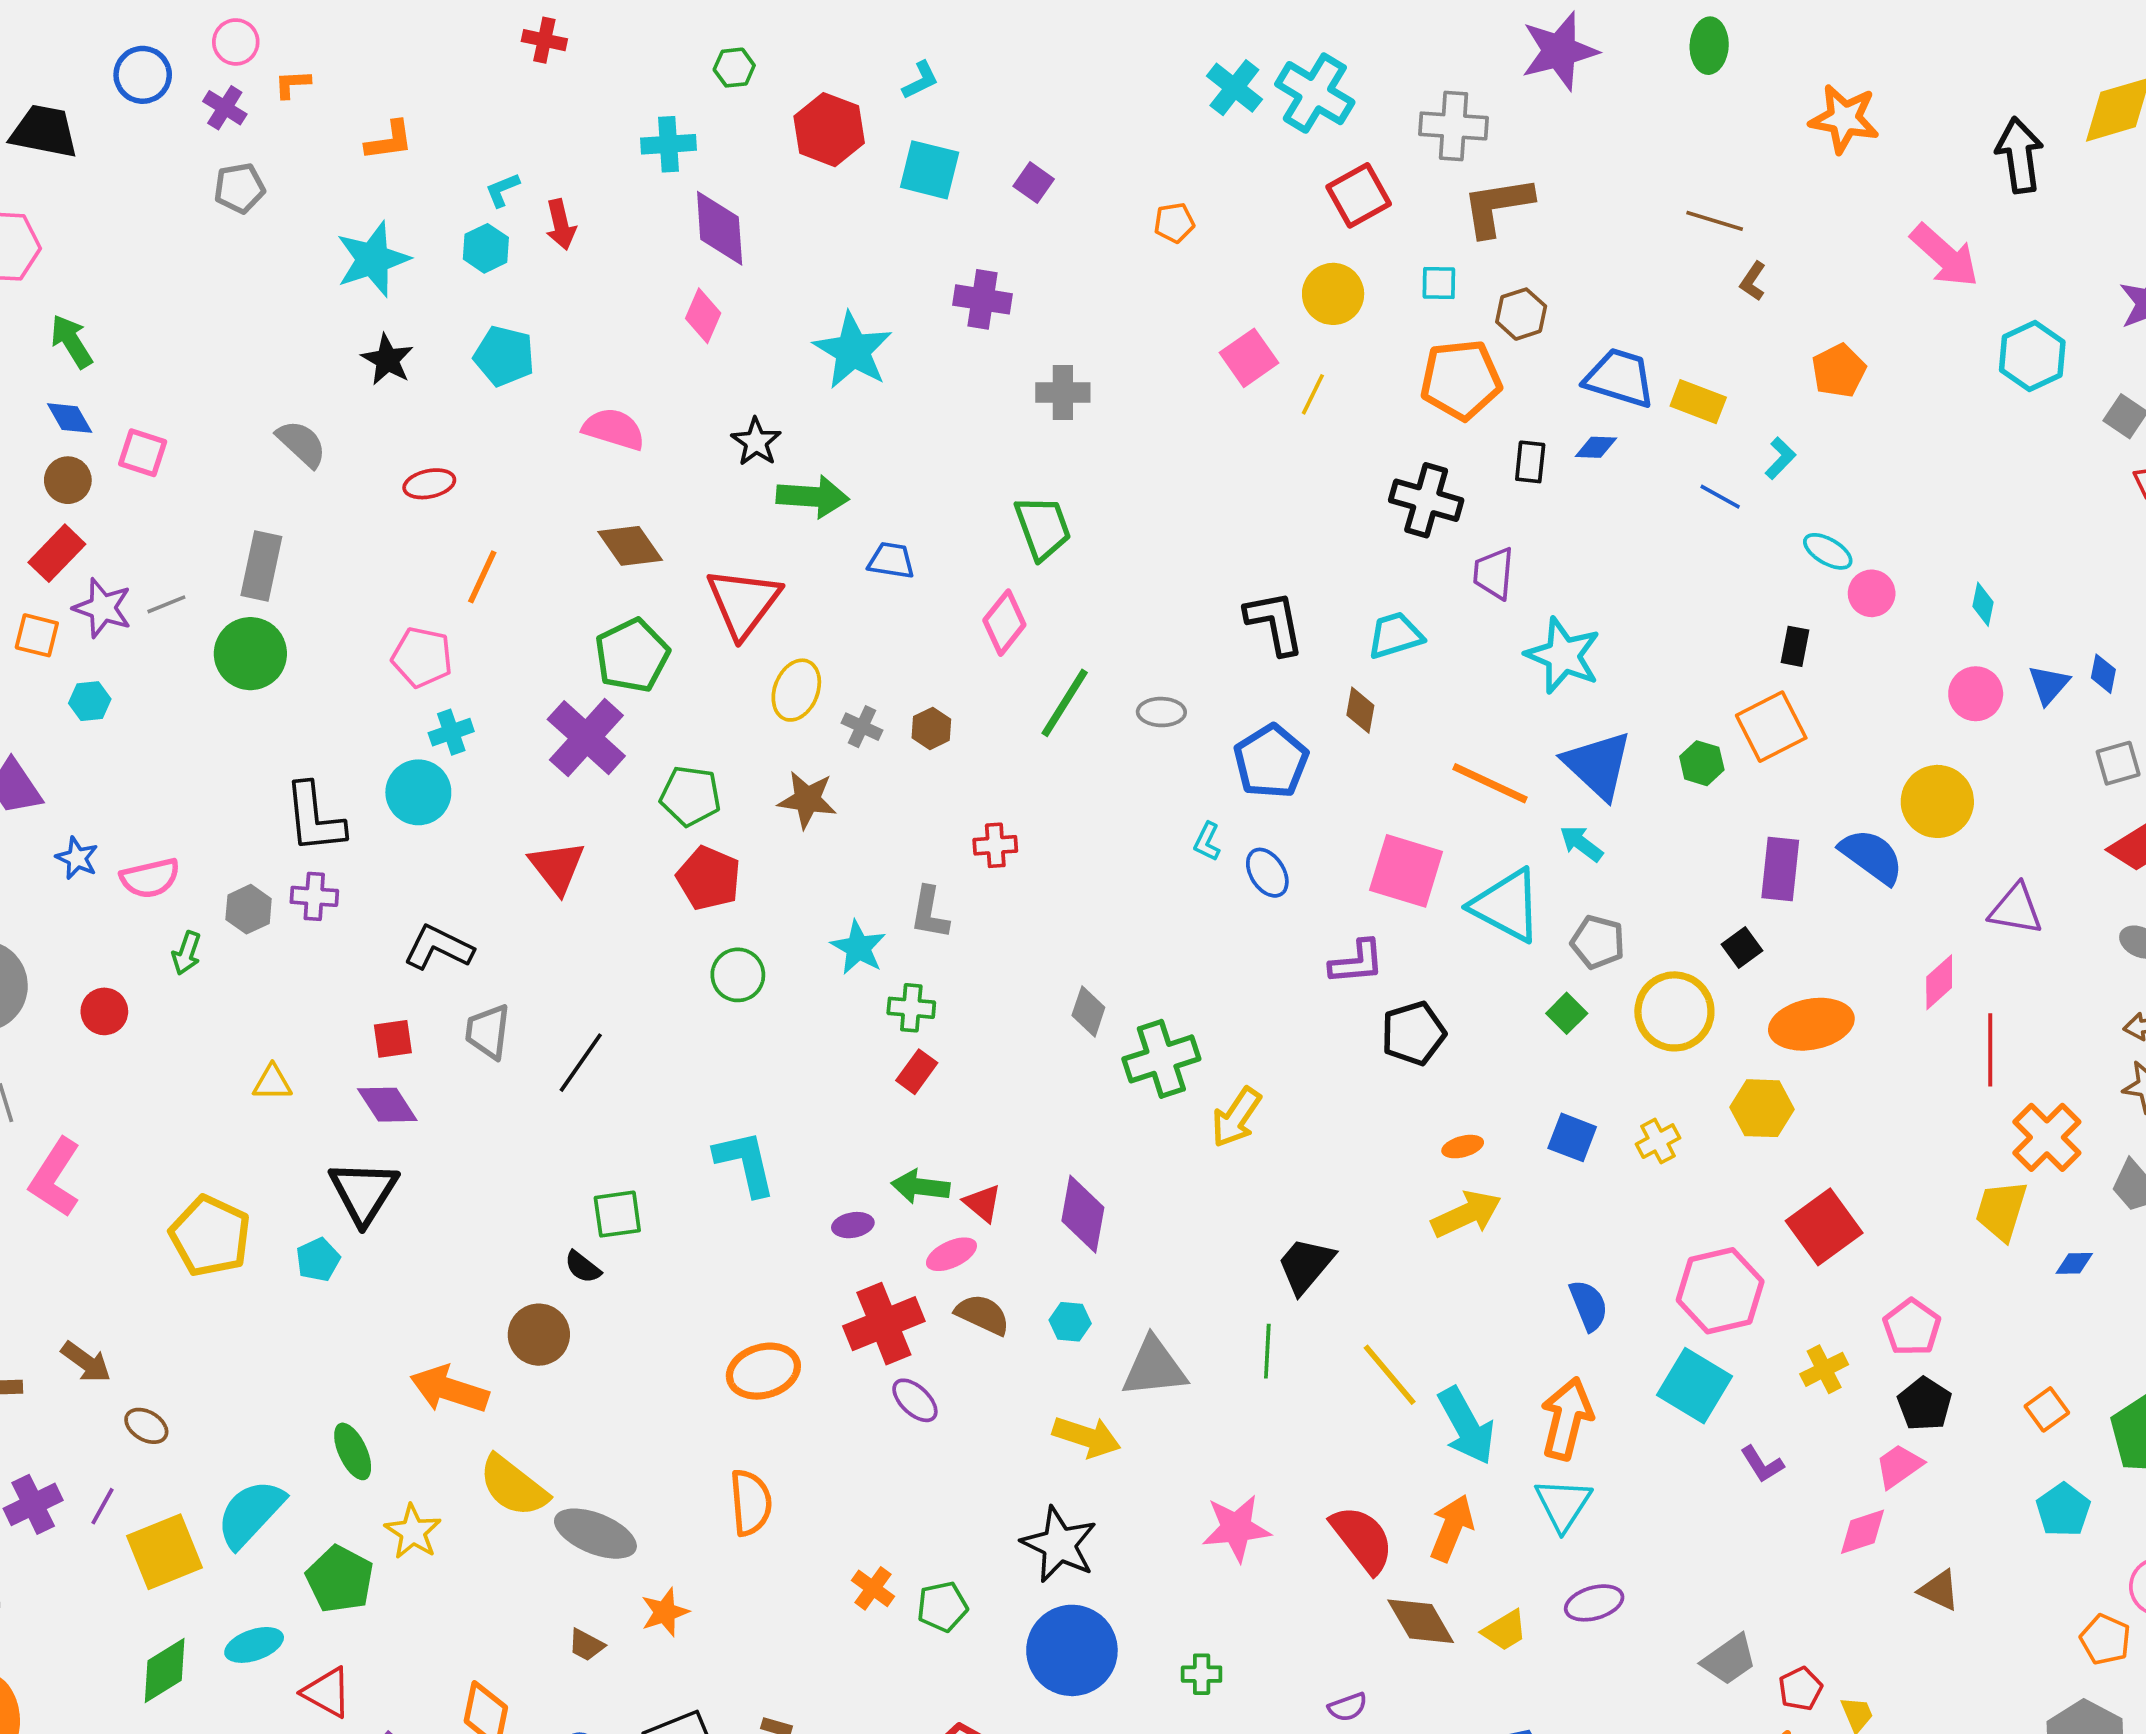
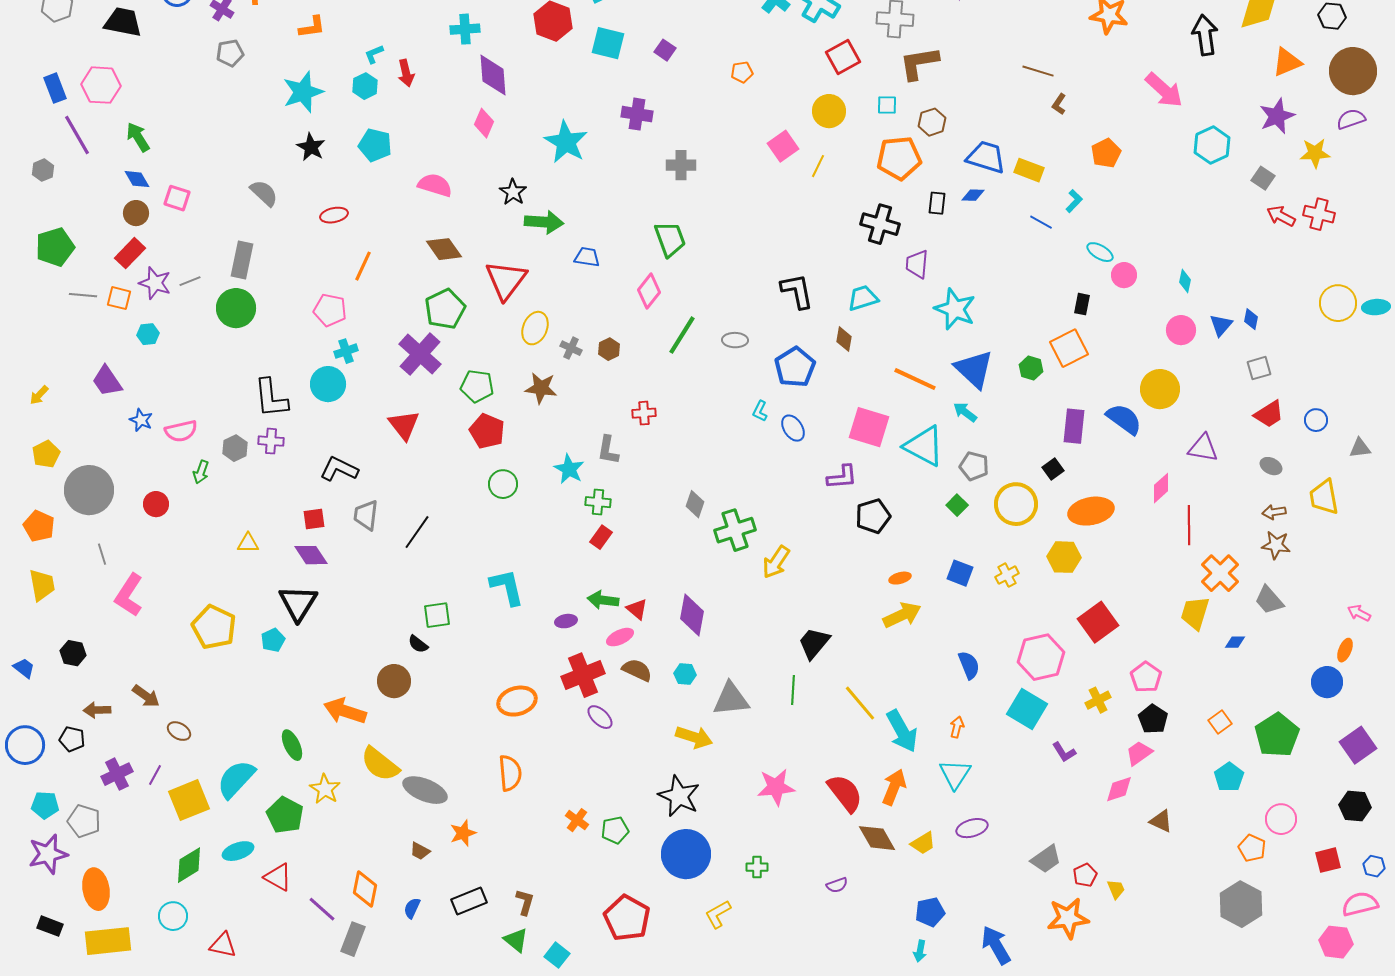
orange arrow: (1567, 1419) -> (957, 727), size x0.5

